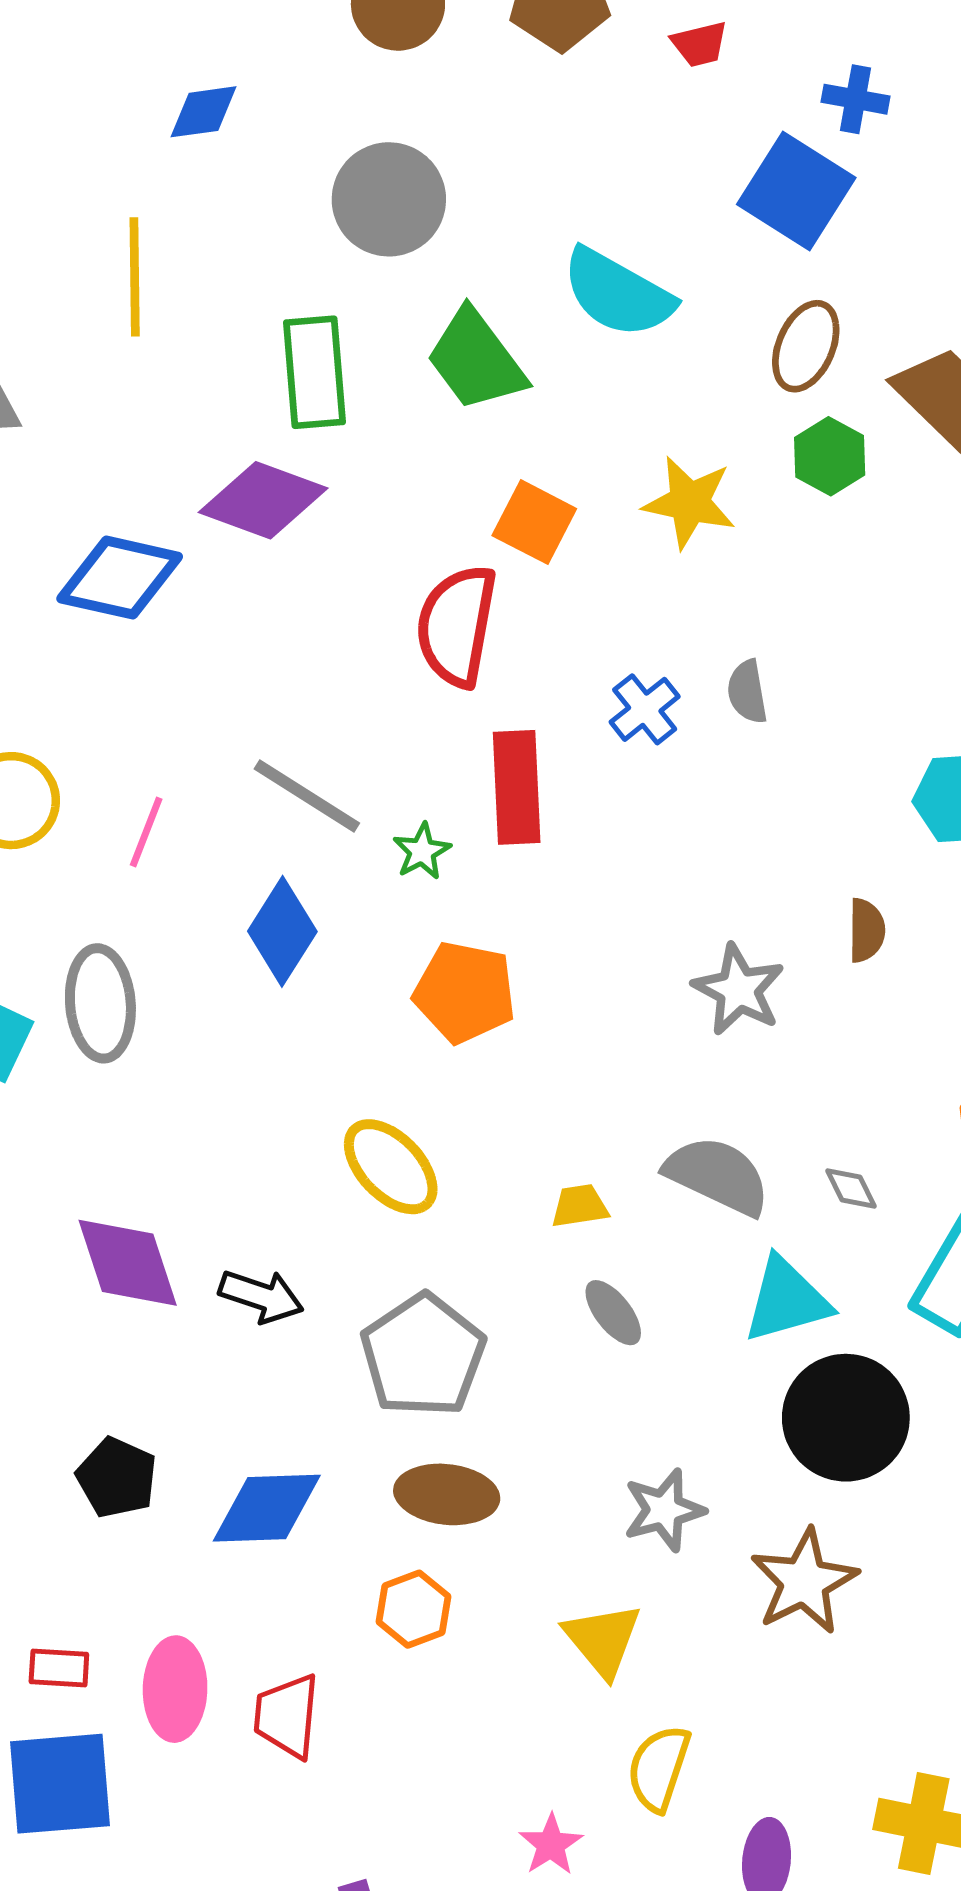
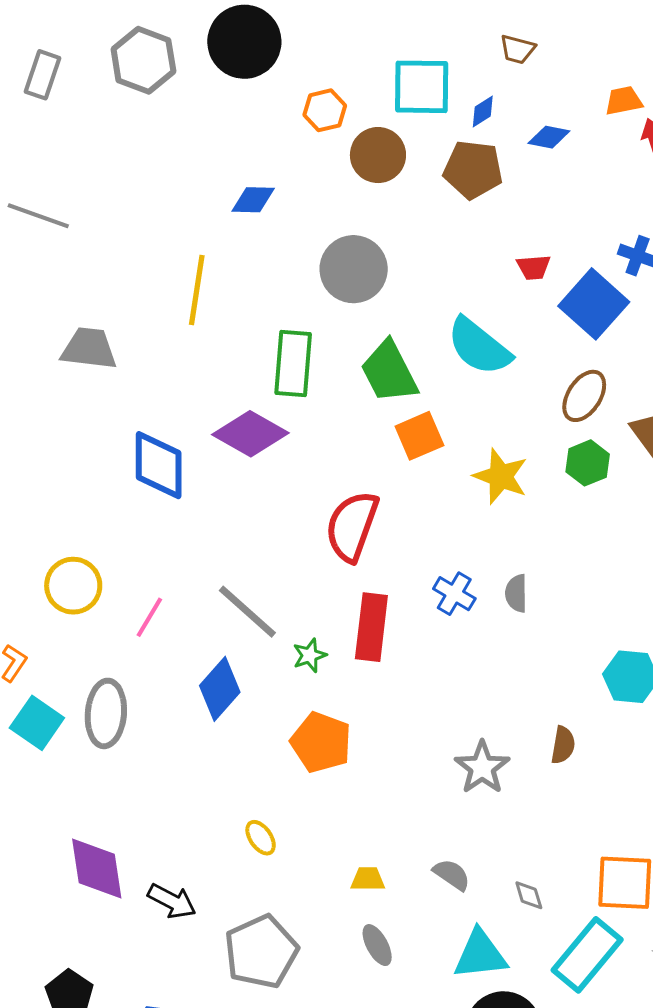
red trapezoid: (700, 44) -> (534, 267), moved
orange square: (534, 522) -> (419, 436), moved, turned 30
blue diamond: (120, 578) -> (159, 465), turned 68
blue cross: (645, 709) -> (454, 594), turned -30
yellow ellipse: (391, 1167) -> (261, 838), size x0.6
gray semicircle: (718, 1176) -> (452, 875), size x0.6

